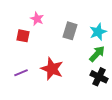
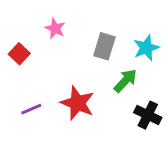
red square: (23, 36) -> (19, 54), moved, turned 32
green arrow: (97, 54) -> (125, 81), moved

